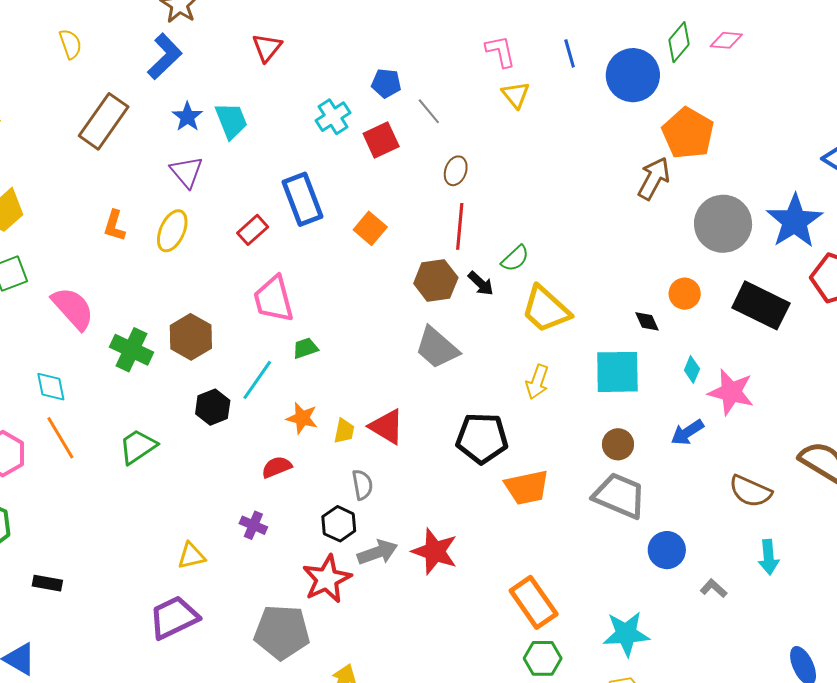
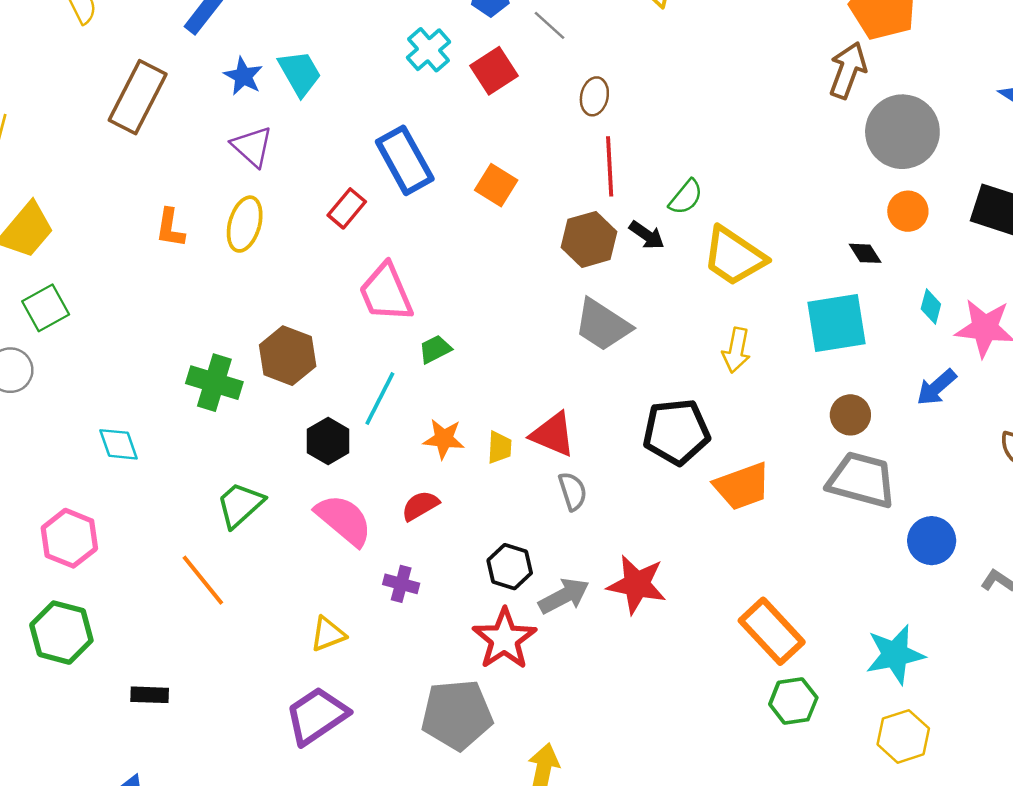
gray circle: (723, 224) -> (902, 132), moved
pink semicircle: (73, 308) -> (344, 520), moved
orange line: (60, 438) -> (203, 580), moved
gray semicircle: (362, 485) -> (573, 491), moved

